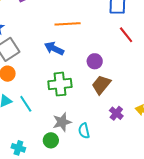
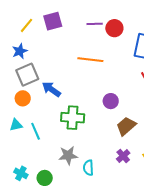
blue arrow: (54, 48) -> (51, 89), moved
brown trapezoid: (101, 85) -> (126, 126), moved
green circle: (51, 140) -> (45, 178), moved

